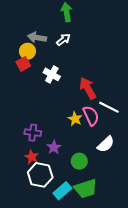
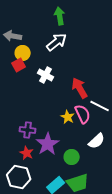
gray arrow: (37, 37) -> (13, 36), moved
white arrow: (63, 40) -> (57, 42), size x1.5
purple star: (54, 147) -> (48, 144), size x1.6
white hexagon: (40, 175) -> (19, 177), moved

